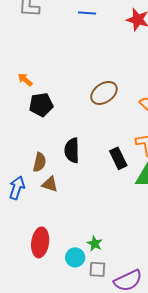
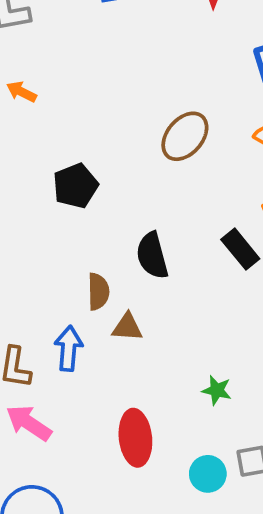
orange arrow: (25, 80) -> (21, 92), moved
green star: (95, 244) -> (217, 390), moved
cyan circle: (75, 257) -> (208, 474), moved

